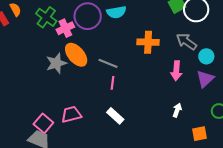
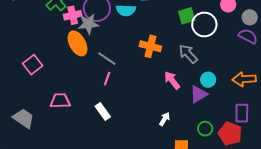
cyan circle: (206, 56) -> (208, 80), moved
gray star: (56, 63) -> (88, 24), moved
pink arrow: (176, 71) -> (172, 80), turned 126
pink square: (43, 123) -> (33, 65), moved

